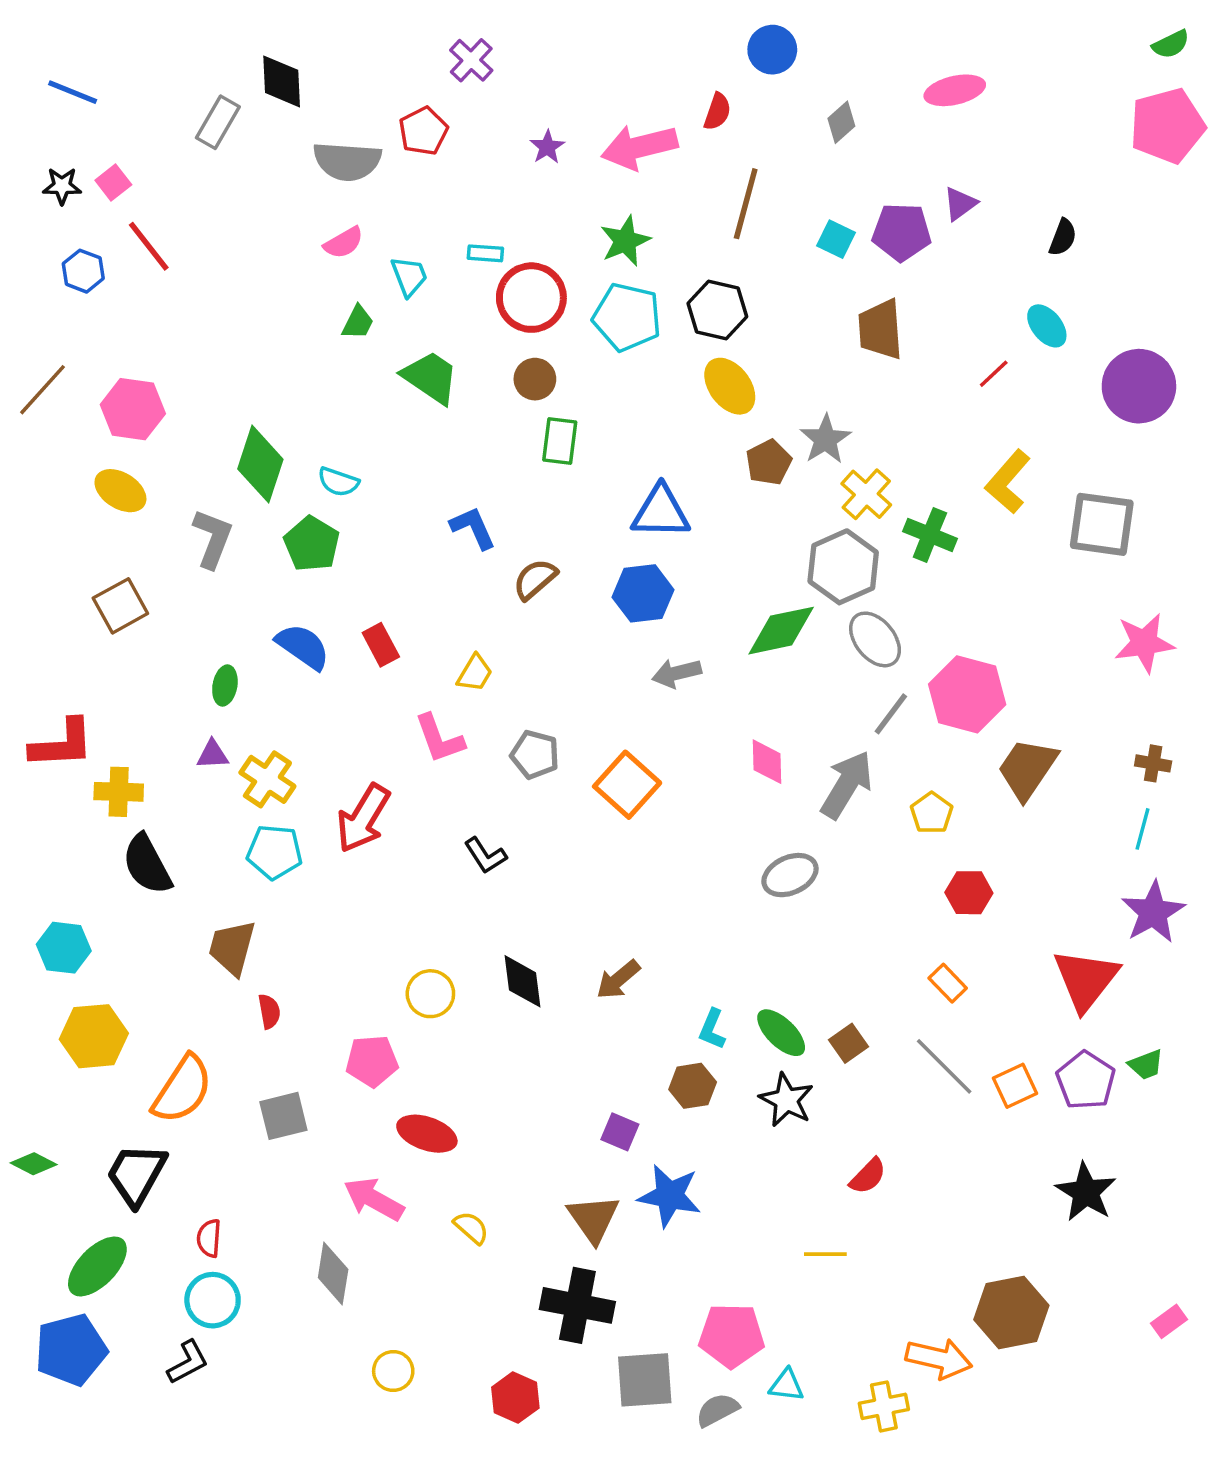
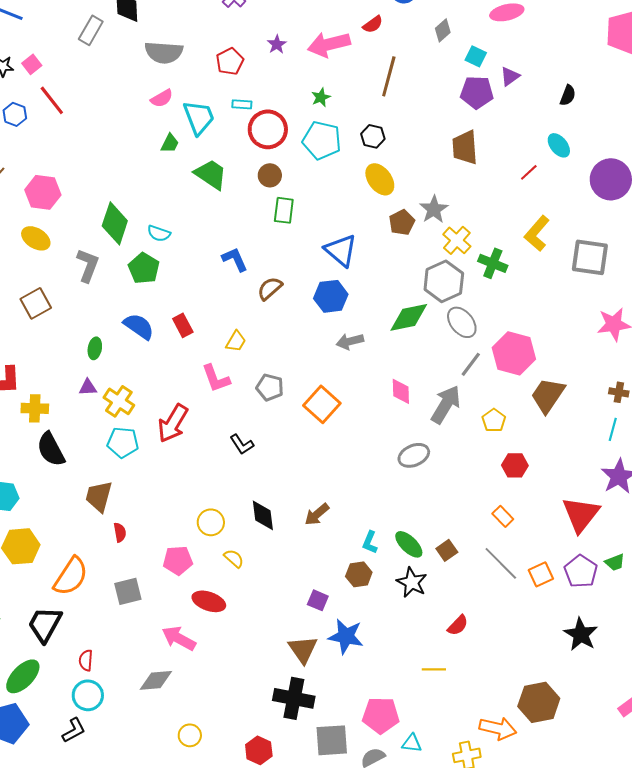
red semicircle: (717, 112) -> (373, 24), turned 35
red pentagon: (423, 131) -> (230, 61), moved
cyan square: (836, 239) -> (476, 56), moved
green star: (625, 241) -> (321, 97), size x0.7
cyan trapezoid: (409, 276) -> (199, 117), size x1.5
black hexagon: (717, 310) -> (373, 136), size x0.7
blue triangle: (661, 512) -> (341, 250), turned 39
yellow semicircle: (471, 1228) -> (234, 558), moved
gray diamond: (333, 1274) -> (156, 680), turned 76

